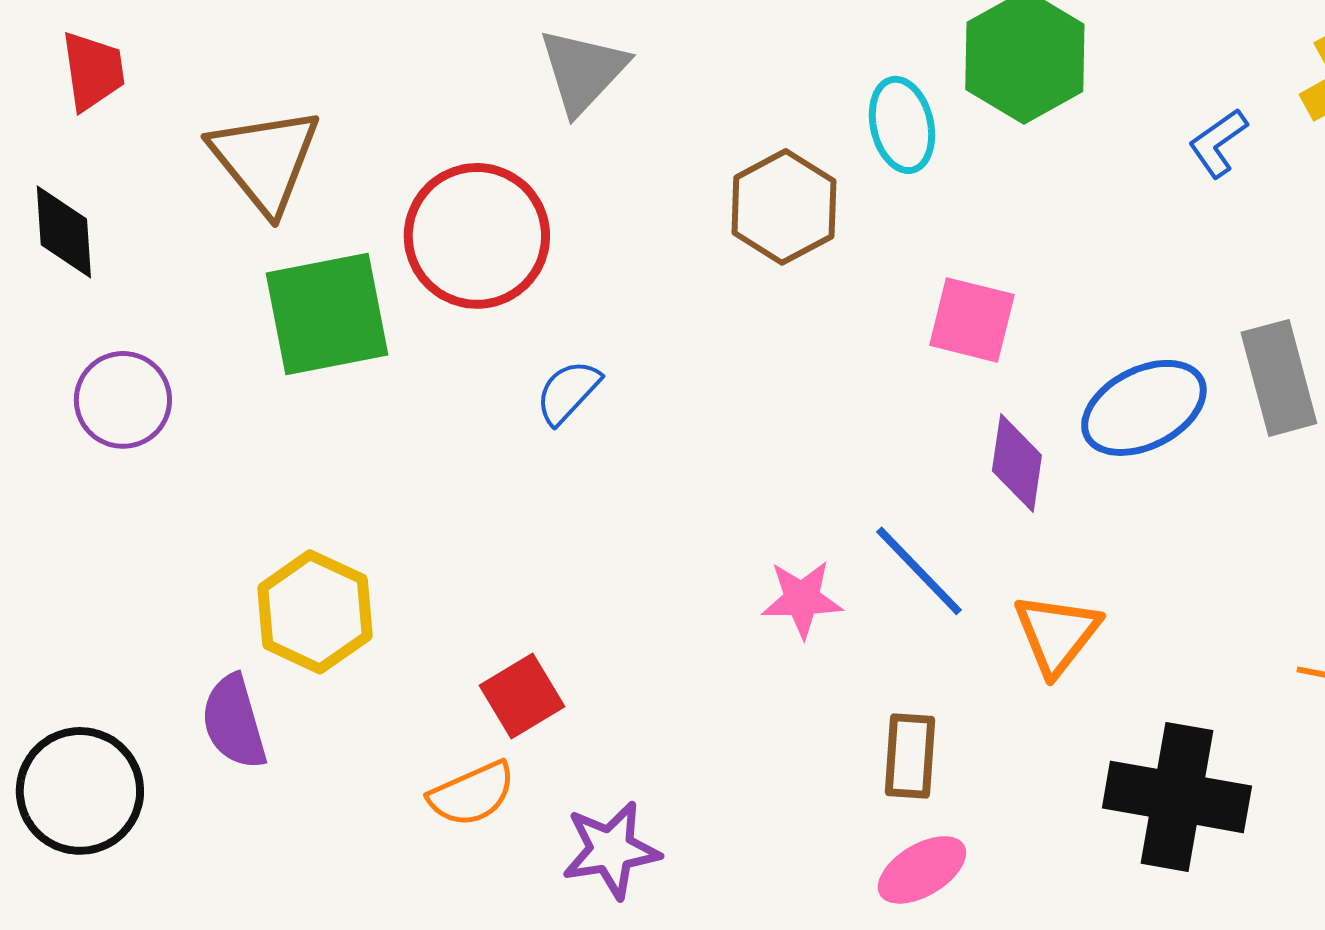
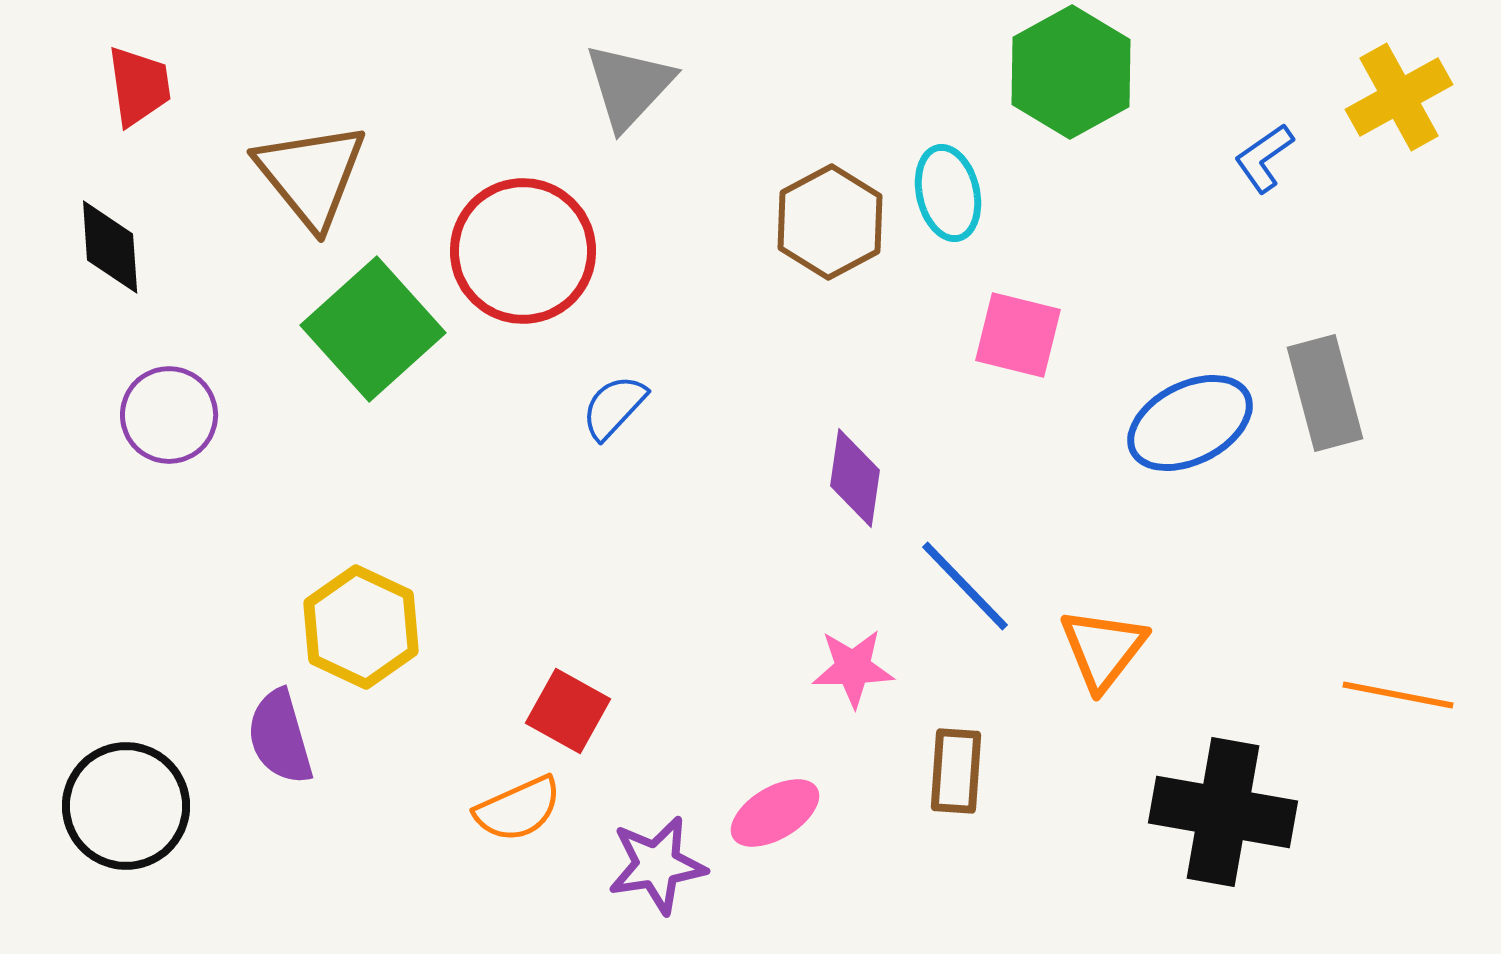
cyan ellipse: (902, 125) -> (948, 193), moved
green square: (327, 314) -> (373, 329), turned -31
purple diamond: (1017, 463) -> (855, 478), moved
pink star: (802, 599) -> (853, 668), moved
red square: (522, 696) -> (568, 711), turned -30
pink ellipse: (922, 870) -> (775, 813), moved

